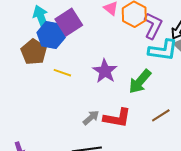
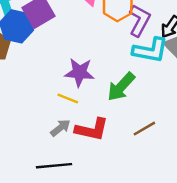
purple star: (105, 71) -> (80, 72), turned -30
yellow line: (62, 73) -> (68, 99), moved

